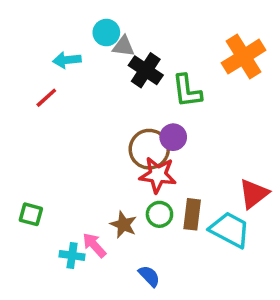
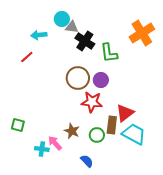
brown circle: (149, 149) -> (78, 78), moved
red triangle: (254, 194) -> (125, 113), moved
green circle: (159, 214) -> (97, 135), moved

